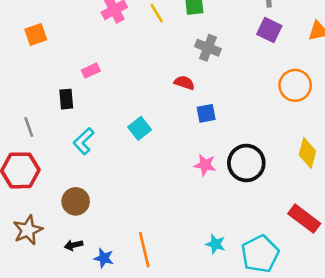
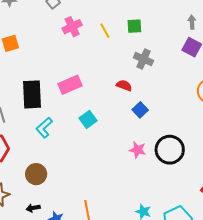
pink rectangle: (91, 71) -> (70, 85), moved, size x1.6
black rectangle: (66, 99) -> (32, 94), size x1.8
blue square: (206, 113) -> (140, 110), turned -35

